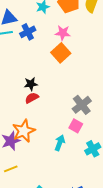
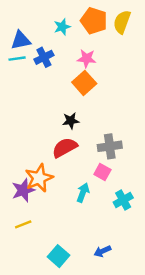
black star: (31, 84) -> (71, 121), moved
red semicircle: (32, 98) -> (65, 148), moved, size x1.5
gray cross: (82, 105) -> (110, 146), turned 30

